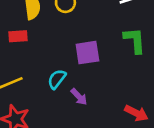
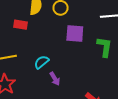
purple square: (87, 53) -> (75, 34), moved

